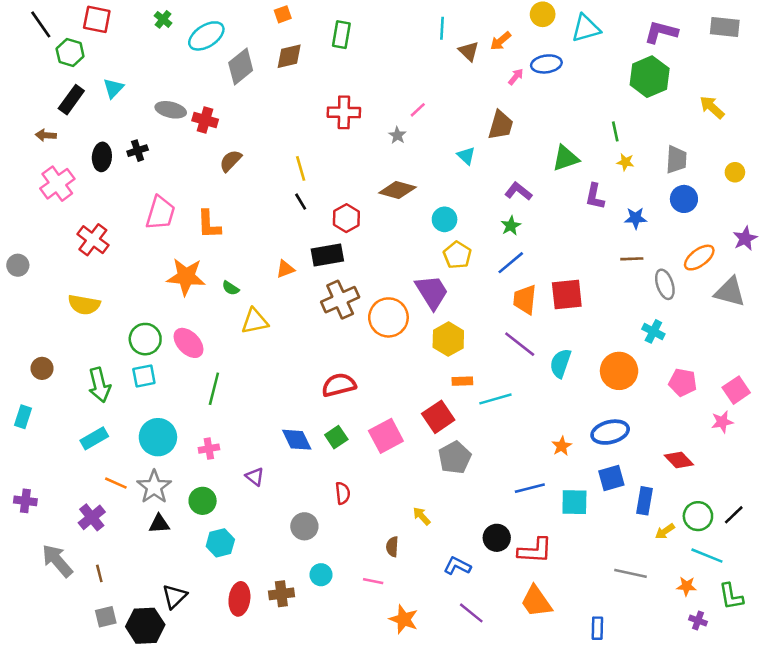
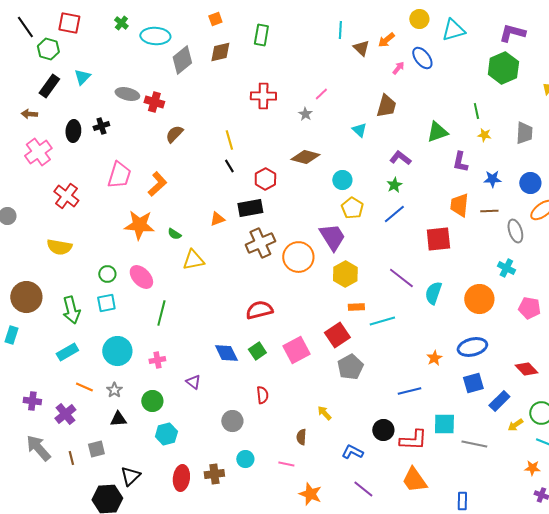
cyan ellipse: (206, 36) -> (155, 36), turned 36
blue ellipse: (546, 64) -> (422, 58), turned 60
blue circle: (684, 199) -> (530, 183), moved
orange L-shape: (209, 224) -> (157, 184), turned -130
orange trapezoid: (525, 300) -> (459, 205), moved
green circle: (145, 339) -> (107, 274), size x0.7
brown circle: (42, 368) -> (26, 297), size x1.8
gray star: (154, 487) -> (114, 390), size x0.6
purple cross: (25, 501) -> (32, 401), moved
blue rectangle: (644, 501) -> (499, 401), turned 35
cyan square: (574, 502) -> (444, 424), moved
gray line: (630, 573) -> (474, 444), moved
gray square: (106, 617) -> (96, 449), moved

